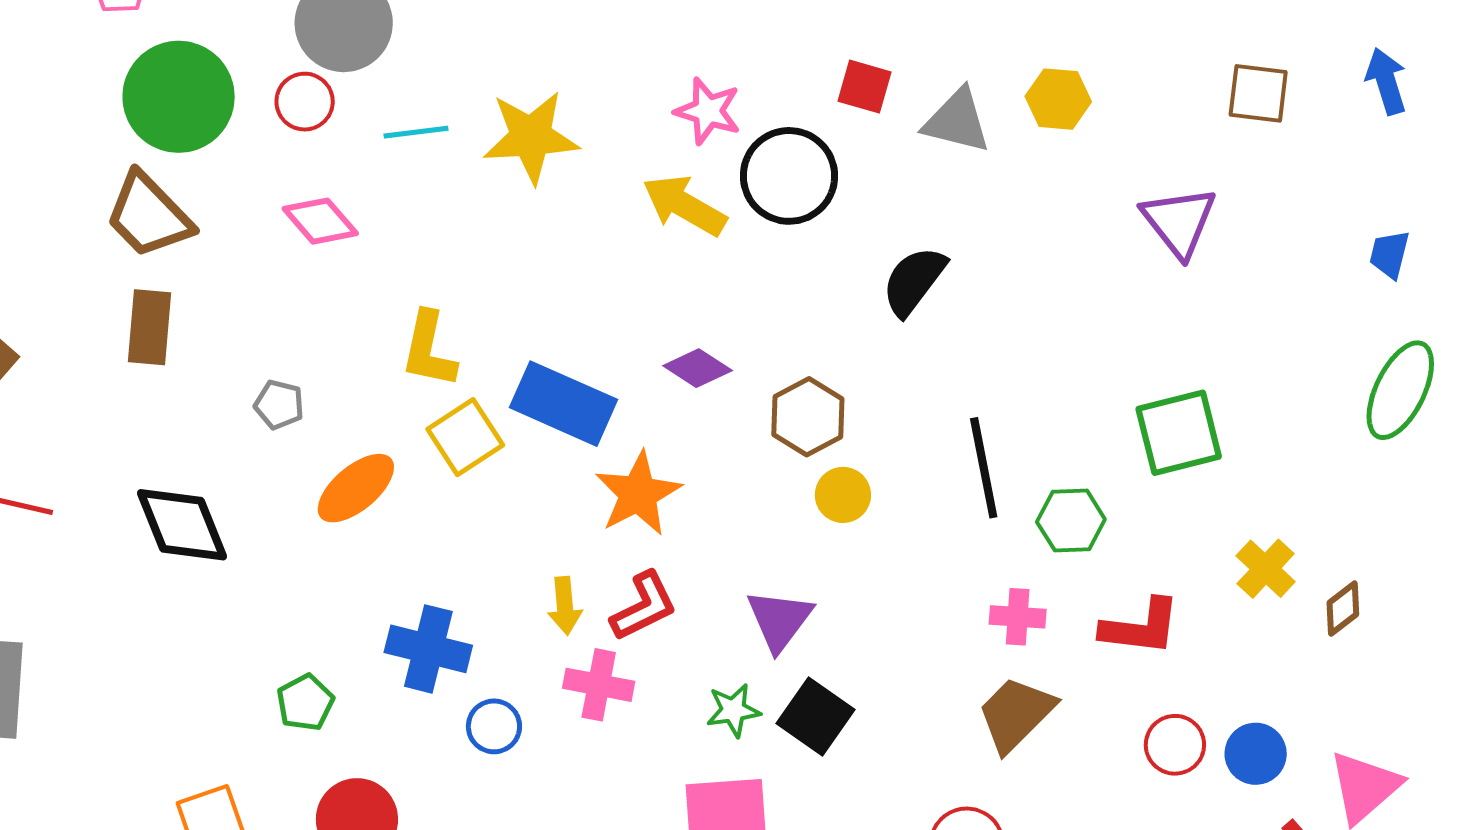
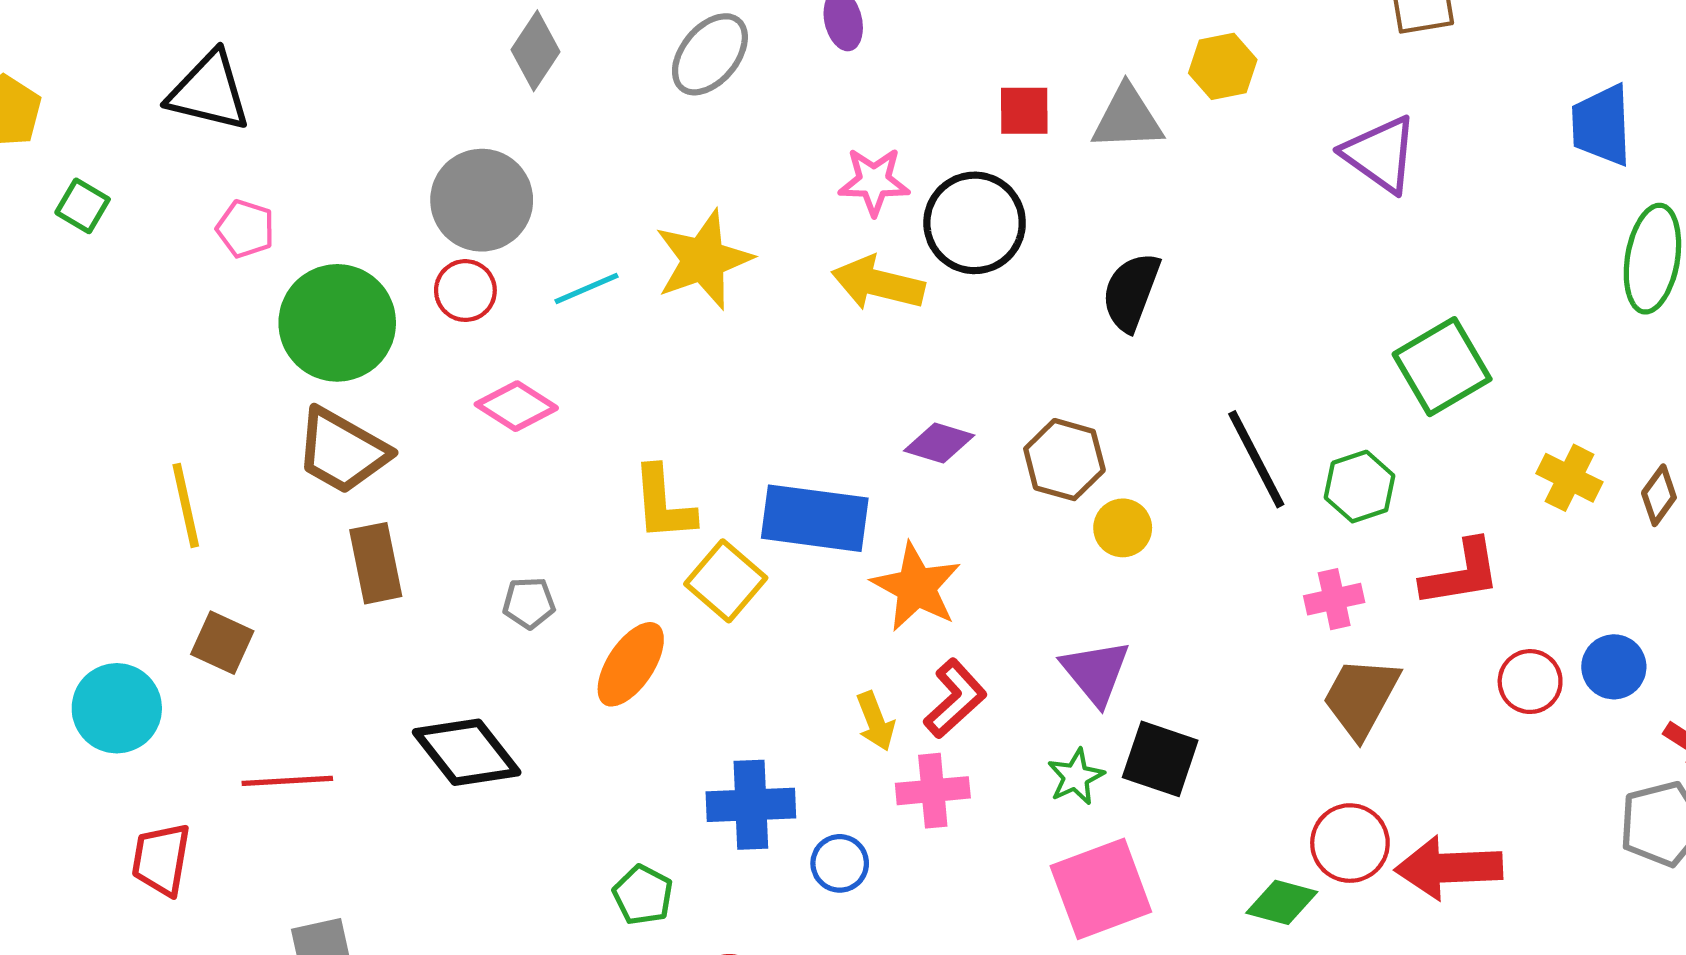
blue trapezoid: (1389, 254) -> (1602, 125), size x1.6

